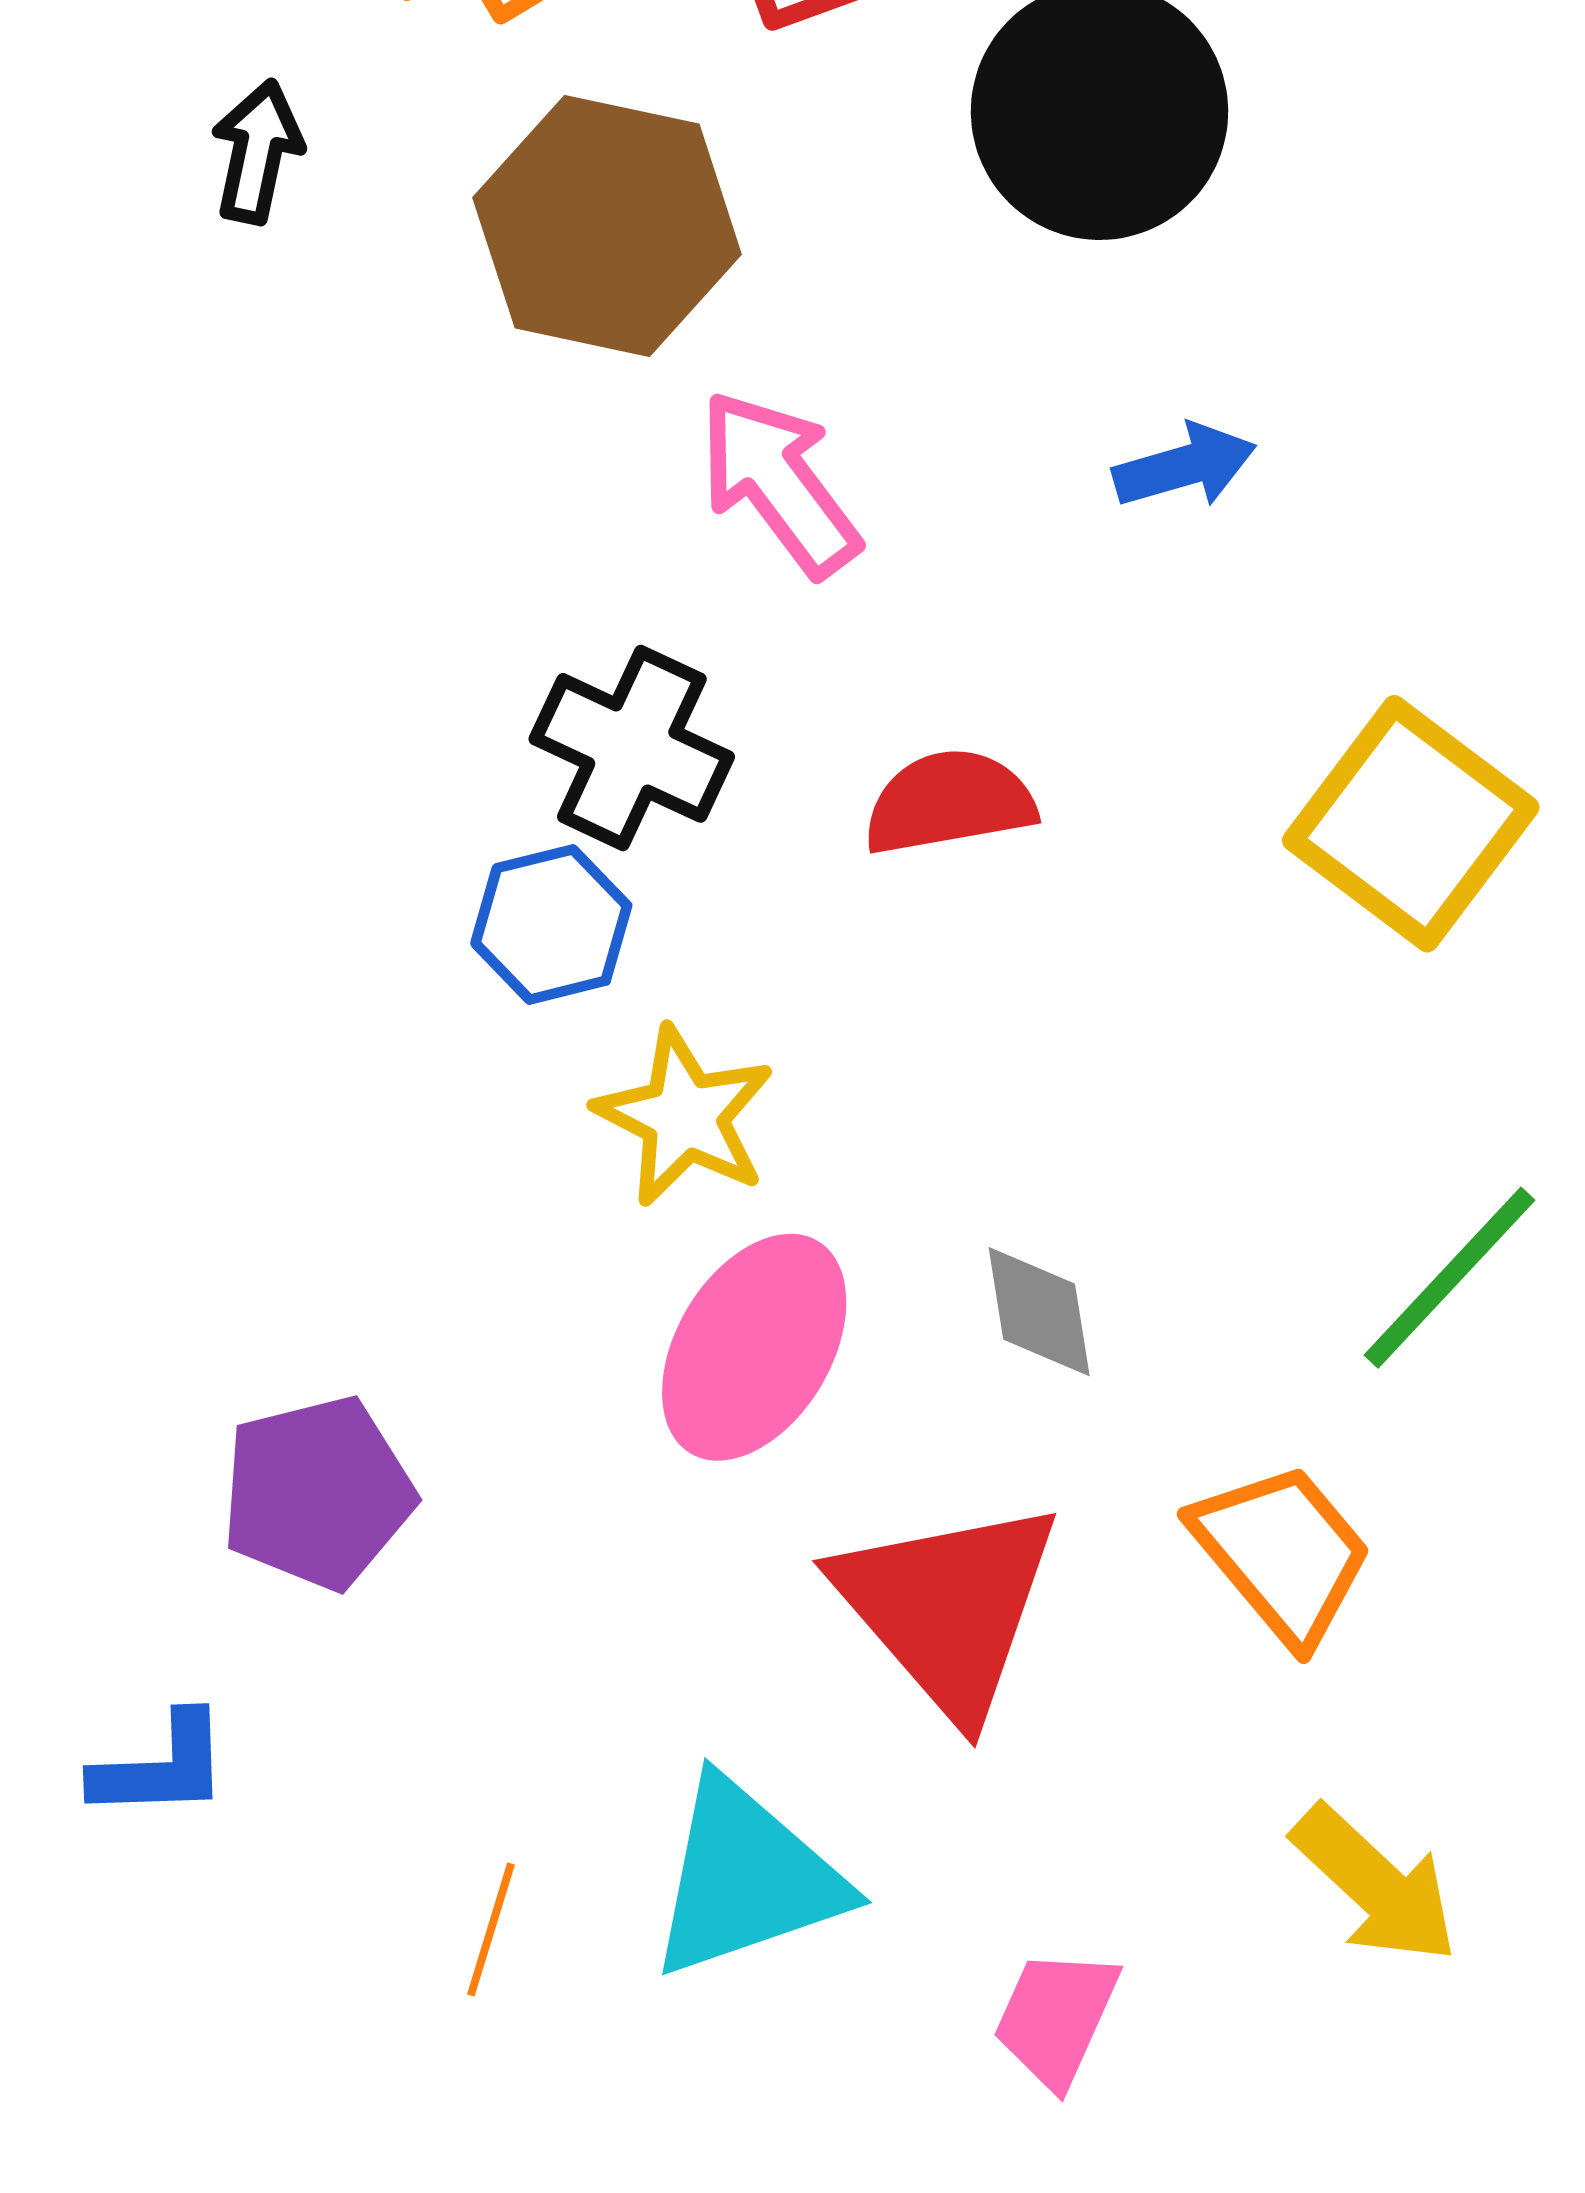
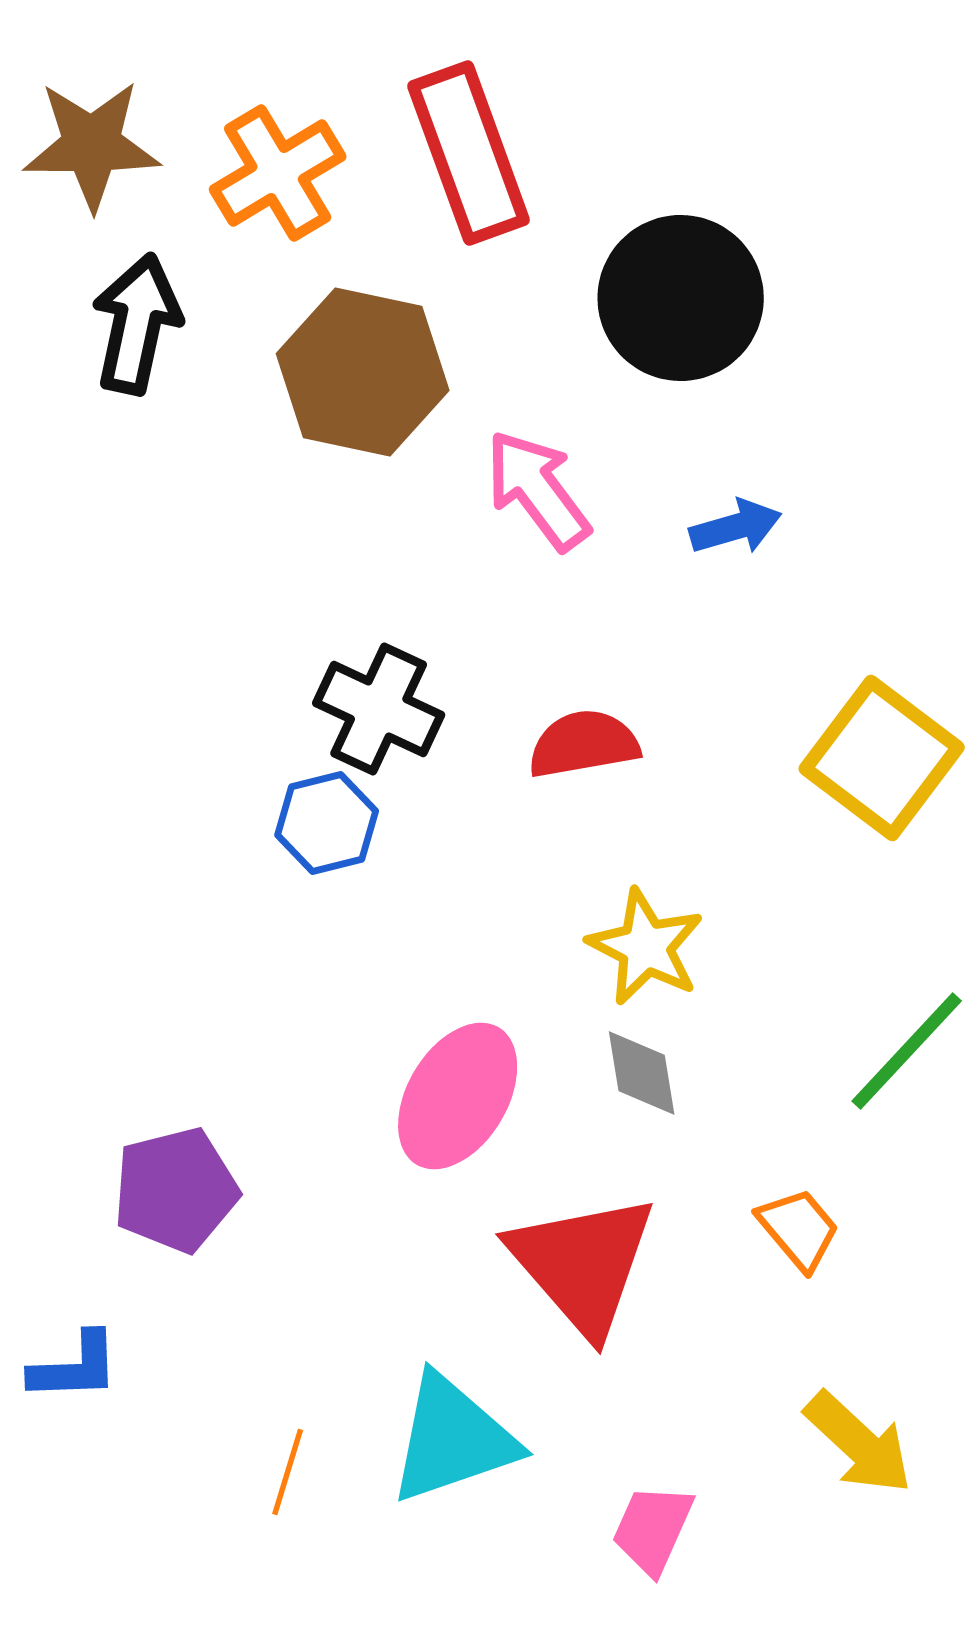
black arrow: (257, 152) -> (137, 324), size x1.5
pink arrow: (779, 483) -> (538, 490), moved
yellow star: (684, 1116) -> (646, 947), moved
orange trapezoid: (1282, 1553) -> (799, 1229), size x0.7

